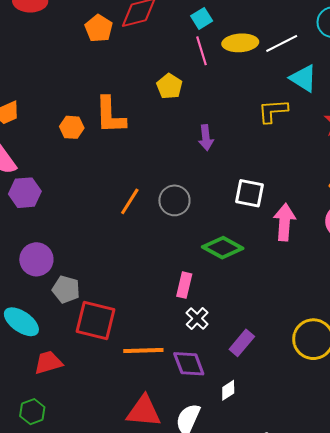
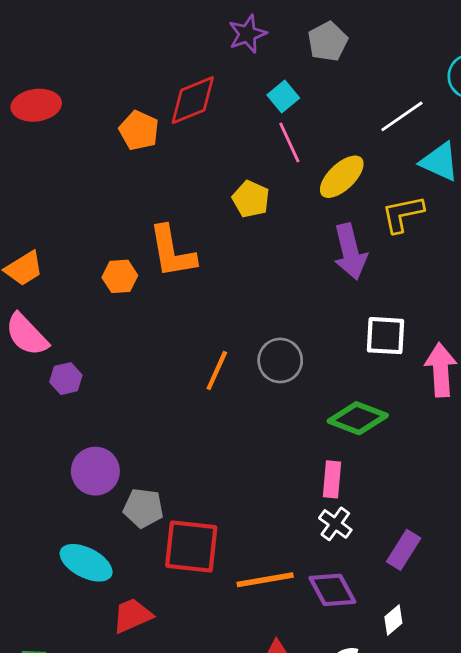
yellow ellipse: (240, 43) -> (342, 177), moved, turned -32
purple arrow: (206, 138) -> (350, 252), moved, size x1.5
purple hexagon: (25, 193) -> (66, 379), size x0.7
pink rectangle: (184, 285) -> (332, 479), moved

